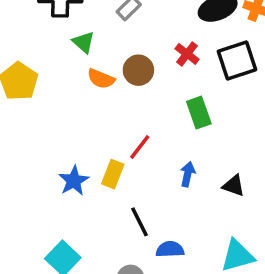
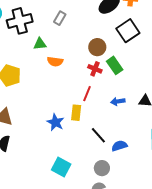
green triangle: (84, 42) -> (40, 44), turned -32
red cross: (187, 54) -> (95, 69), moved
brown circle: (138, 70) -> (97, 47), moved
blue arrow: (188, 174) -> (118, 101), turned -96

